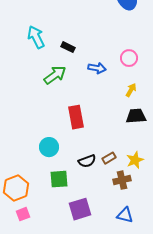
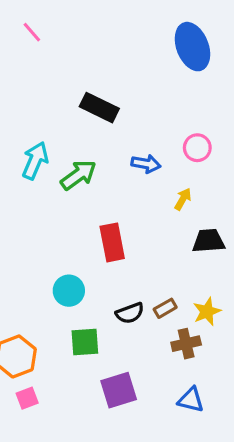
cyan arrow: (36, 37) -> (35, 161), moved, turned 50
black rectangle: (68, 47) -> (99, 108), moved, size x1.6
yellow arrow: (131, 90) -> (183, 199), moved

